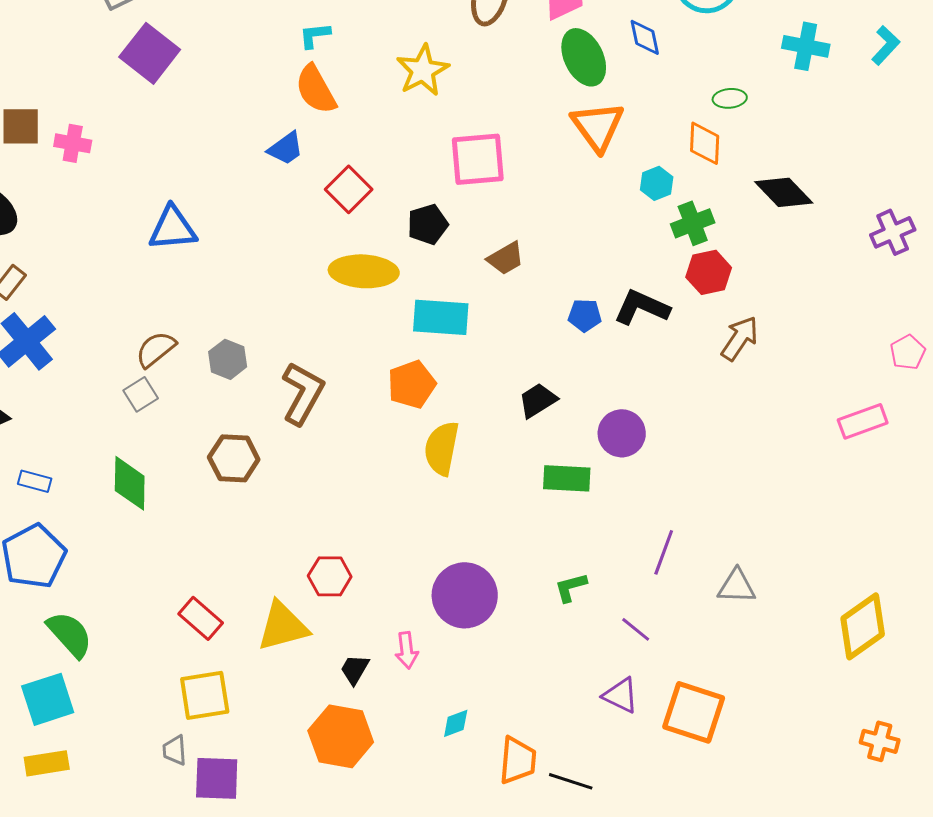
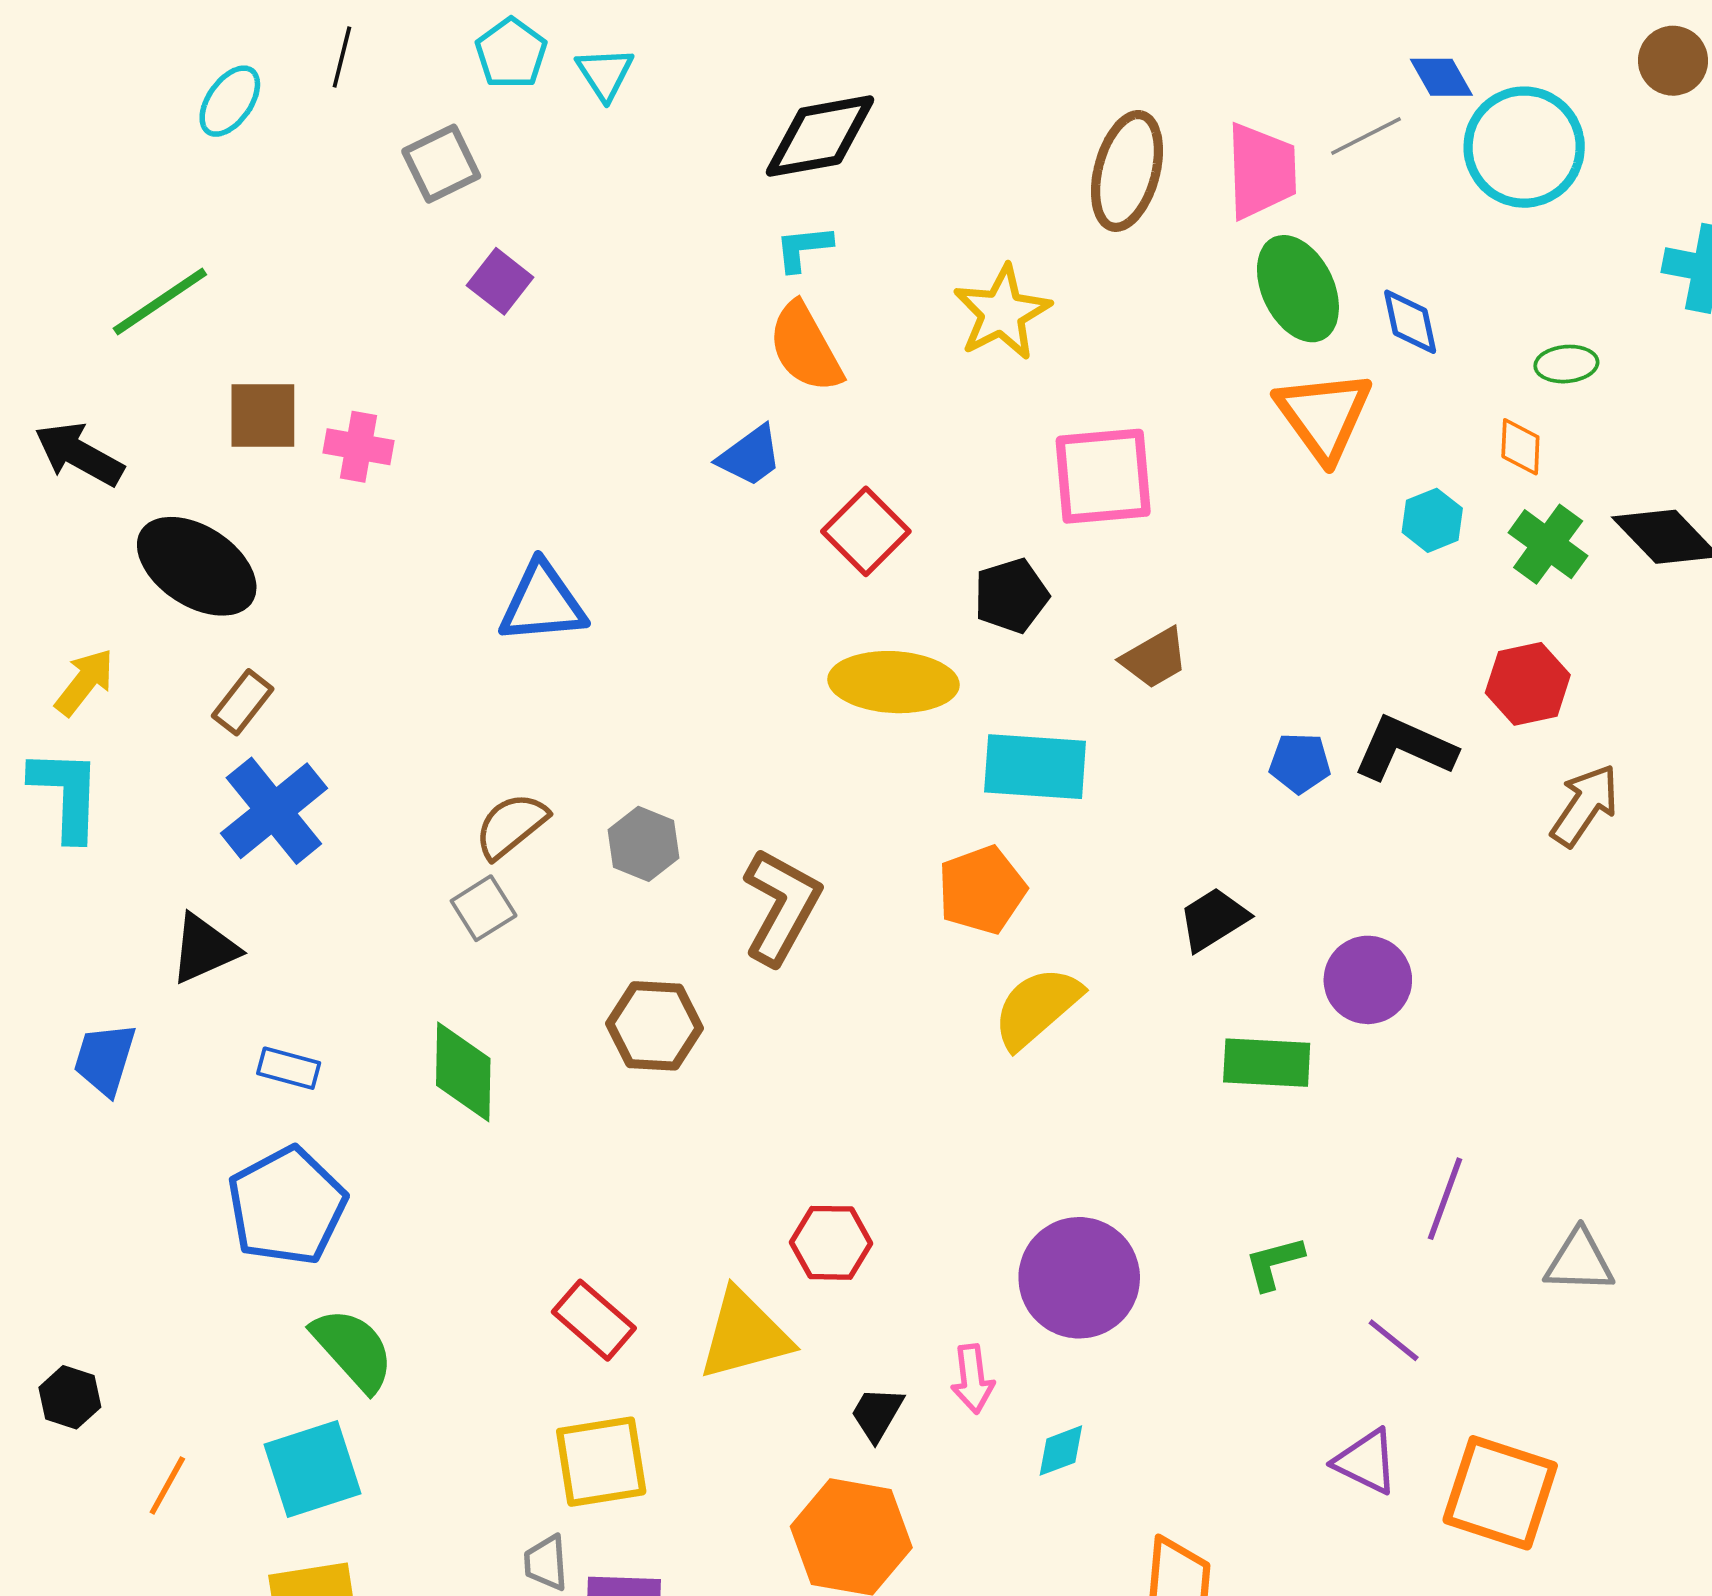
blue diamond: (645, 37) -> (1410, 322), moved
purple square: (150, 53) -> (500, 281), size x0.6
orange diamond: (705, 143) -> (1520, 447), size x0.7
green cross: (693, 223) -> (1548, 544), moved, turned -33
yellow semicircle: (442, 448) -> (1037, 1007), turned 38
cyan diamond: (456, 723) -> (1061, 1451), moved

